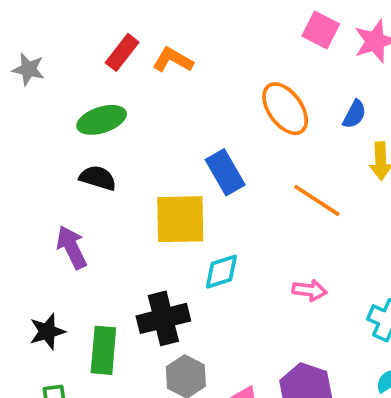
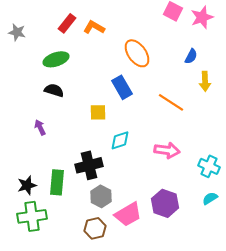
orange ellipse: (285, 109) -> (137, 53), moved
yellow square: (180, 219) -> (98, 112), size x0.6
purple arrow: (72, 247) -> (40, 127), size x0.7
pink arrow: (309, 290) -> (167, 150), size x1.4
black star: (47, 332) -> (27, 185), moved

